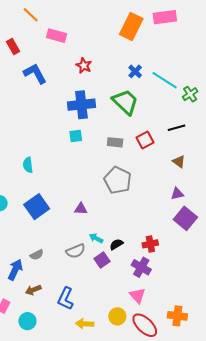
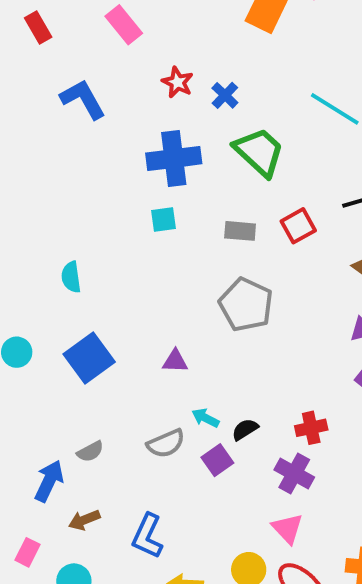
pink rectangle: (57, 36) -> (124, 25), turned 36
red rectangle: (13, 47) -> (38, 27), moved
blue cross: (135, 71) -> (225, 95), moved

